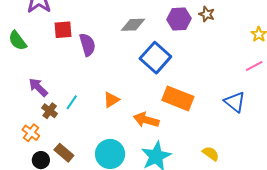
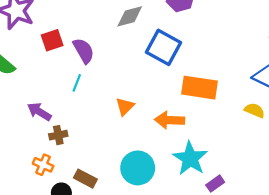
cyan line: (72, 102) -> (77, 83), moved
brown cross: (50, 111) -> (58, 135), turned -35
yellow semicircle: (211, 154) -> (255, 110), moved

